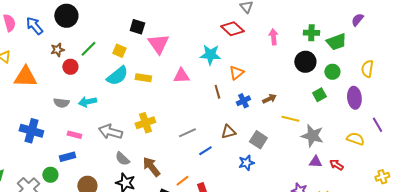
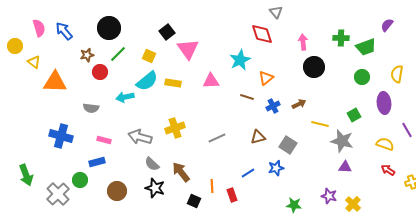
black circle: (66, 16) -> (109, 28), moved
black square: (137, 27) -> (167, 32), turned 35
red diamond: (232, 29) -> (262, 34), turned 30
cyan star: (210, 55) -> (240, 60), turned -30
black circle: (305, 62) -> (314, 67), moved
brown line: (217, 92) -> (247, 97), turned -56
green square: (319, 95) -> (354, 115), moved
cyan arrow: (87, 102) -> (125, 97), moved
blue line: (205, 151) -> (248, 173), moved
red arrow: (336, 165) -> (388, 170), moved
orange line: (182, 181) -> (212, 186), turned -56

